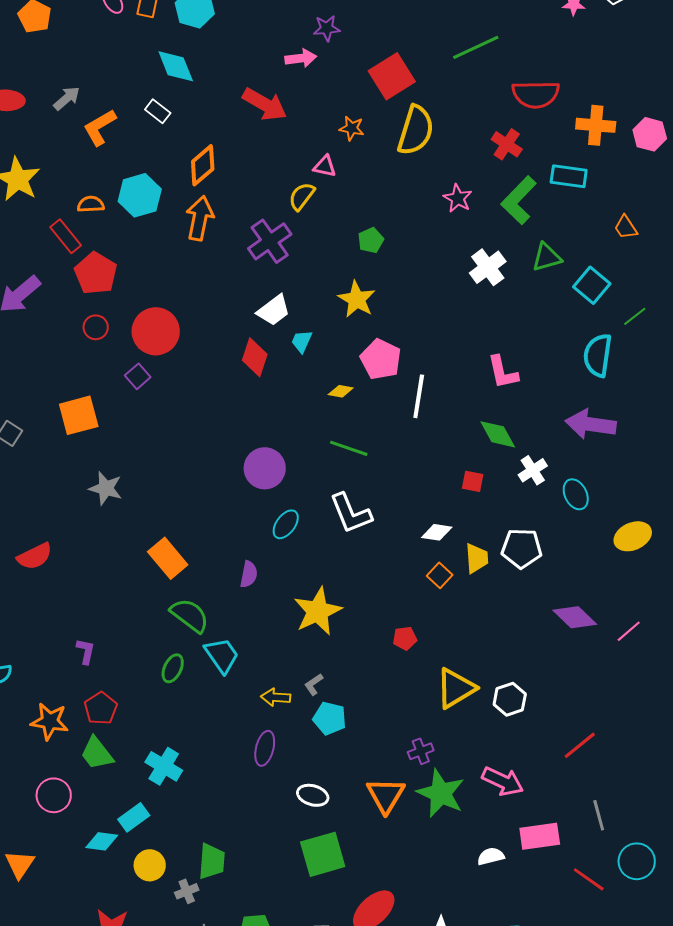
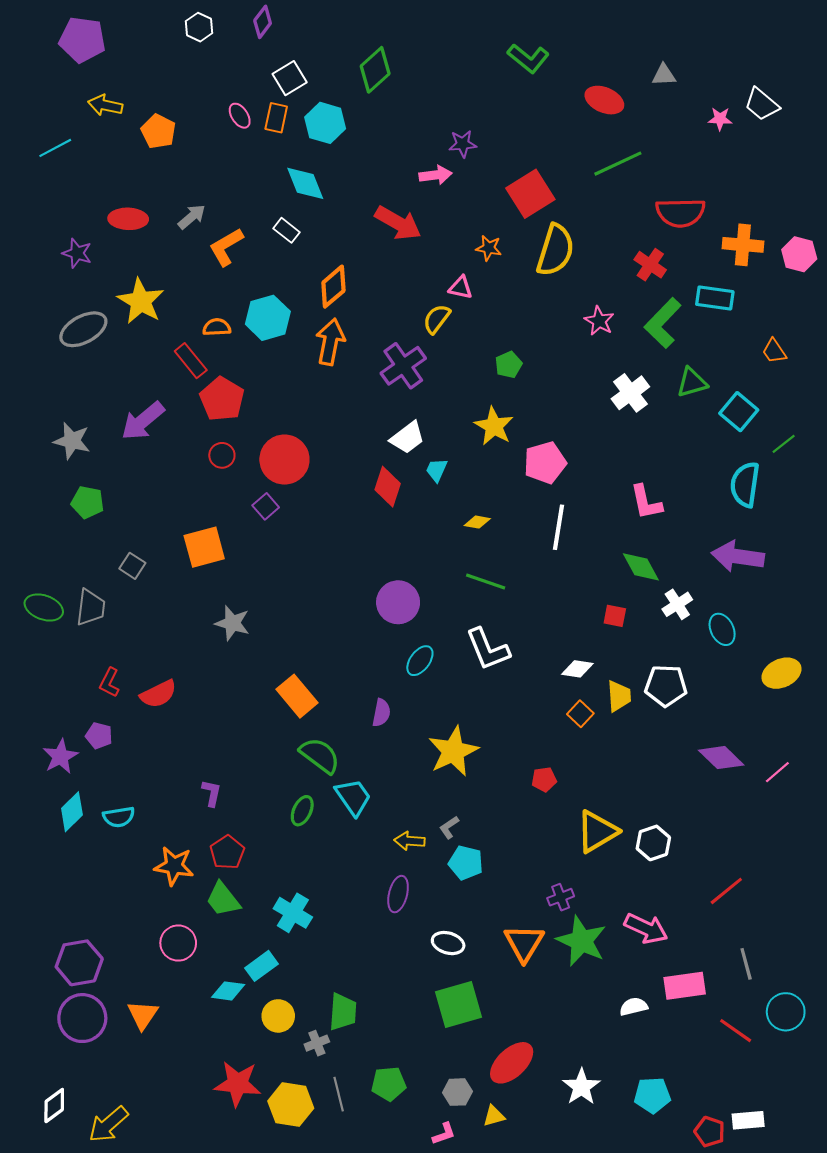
pink pentagon: (381, 359) -> (545, 463), moved, turned 30

